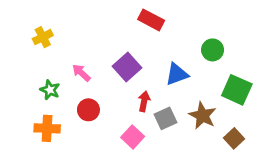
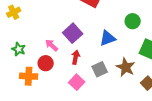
pink arrow: (81, 73) -> (52, 45), moved
red arrow: (144, 101) -> (76, 57), moved
orange cross: (47, 128) -> (29, 76), moved

